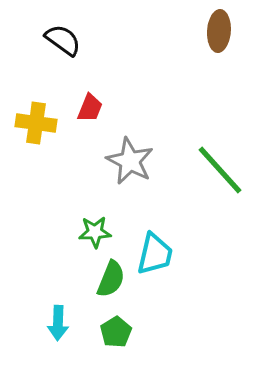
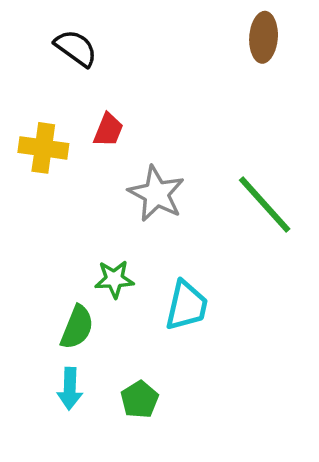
green semicircle: (111, 279) -> (77, 327), moved

